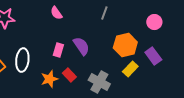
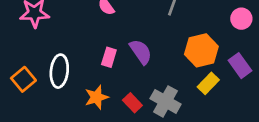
red rectangle: (69, 75) -> (132, 103), moved

